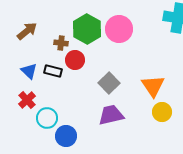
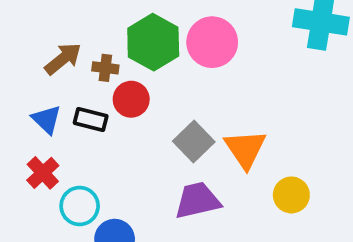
brown arrow: (27, 31) -> (63, 59), moved
orange triangle: (153, 86) -> (245, 149), moved

